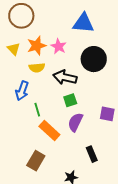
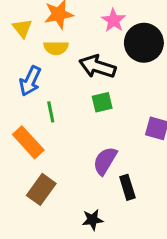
pink star: (59, 46) -> (113, 20), moved
yellow triangle: (14, 49) -> (22, 28), moved
purple semicircle: (75, 122) -> (105, 161), moved
orange rectangle: (49, 130) -> (28, 142), moved

